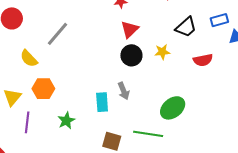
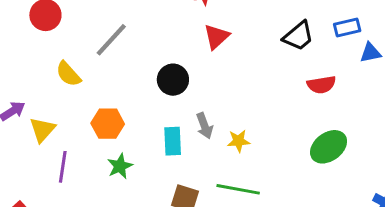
yellow star: (162, 52) -> (239, 141), moved
black circle: (131, 55) -> (173, 80), moved
orange hexagon: (43, 89) -> (108, 124), moved
green ellipse: (173, 108) -> (329, 147), moved

